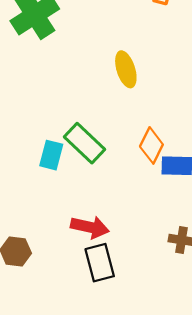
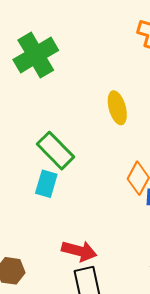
green rectangle: (84, 143) -> (55, 151), moved

